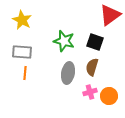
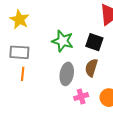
pink cross: (90, 92) -> (81, 97), moved

